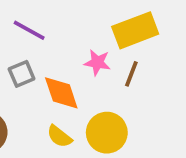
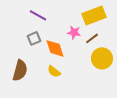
brown line: (131, 74) -> (92, 38), turned 32
yellow circle: (107, 133) -> (102, 58), moved

